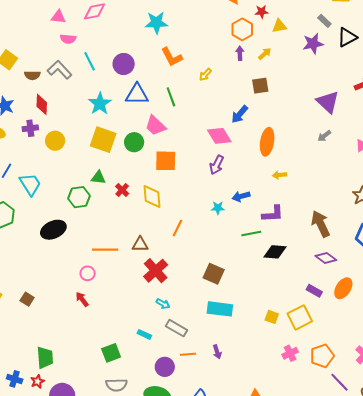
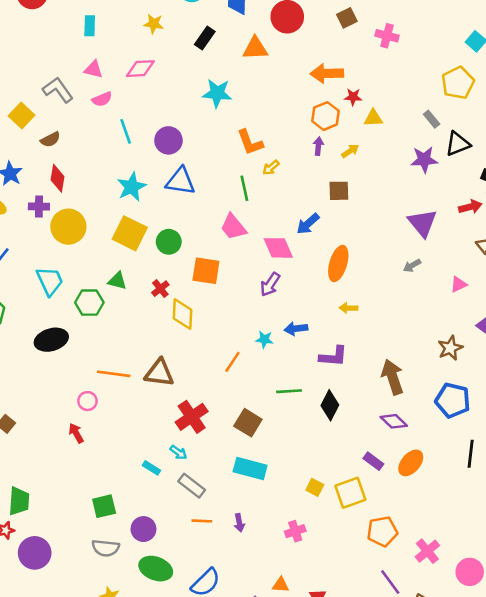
pink semicircle: (68, 39) -> (102, 99), turned -35
purple star: (313, 44) -> (424, 160), moved
orange L-shape: (172, 57) -> (250, 142), moved
gray L-shape: (59, 70) -> (58, 90), moved
brown semicircle: (32, 75) -> (50, 139), turned -35
green line: (171, 97) -> (244, 188), moved
pink trapezoid: (155, 126) -> (233, 227), moved
yellow circle: (55, 141) -> (68, 227), size x1.4
cyan trapezoid: (30, 184) -> (50, 281), moved
red cross: (122, 190) -> (160, 289), moved
orange line: (177, 228) -> (232, 362), moved
green line: (251, 233) -> (289, 391), moved
brown triangle: (140, 244) -> (159, 373), size x1.4
black diamond: (275, 252) -> (330, 405), turned -75
red cross: (156, 271) -> (192, 417), moved
cyan rectangle: (144, 334) -> (151, 468), moved
pink cross: (290, 353) -> (295, 531), moved
orange pentagon: (322, 356) -> (382, 531), moved
purple circle: (165, 367) -> (143, 529), moved

